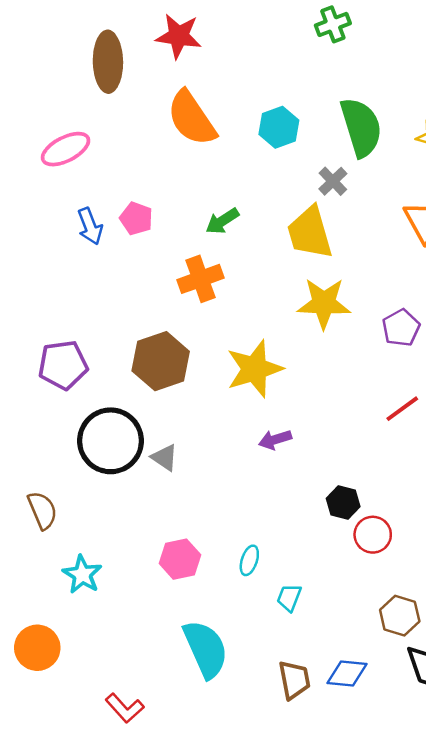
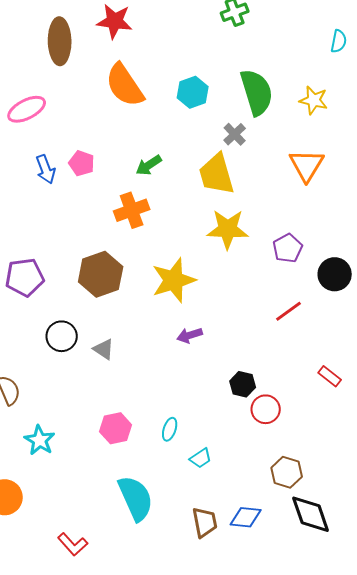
black circle: (111, 441) -> (62, 336), size x0.6
cyan trapezoid: (289, 598) -> (201, 458), turned -145

